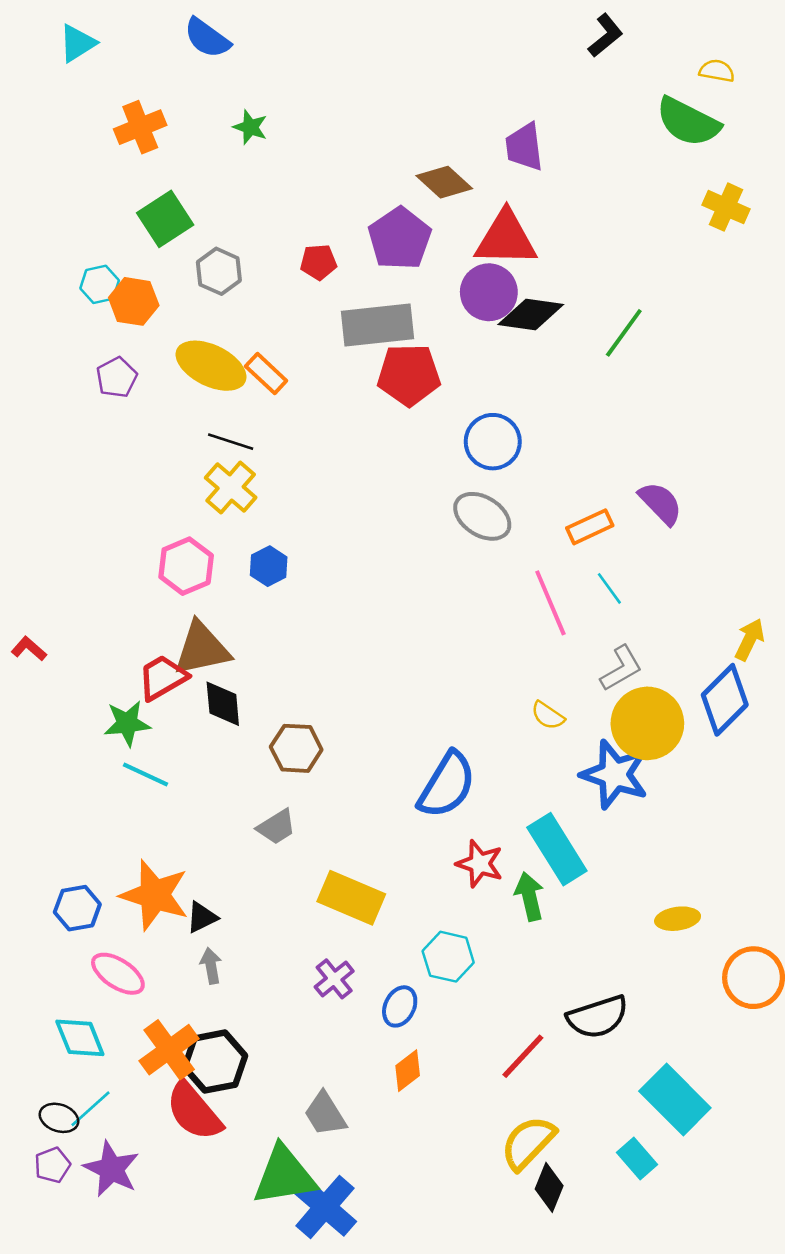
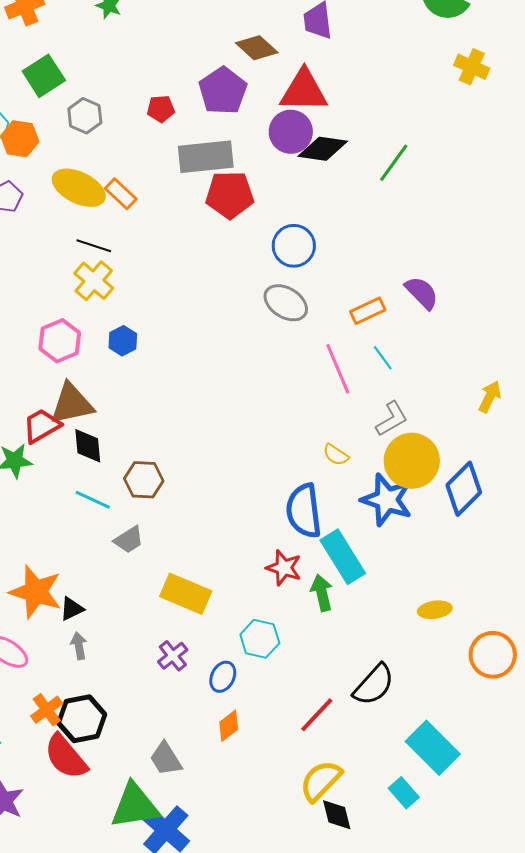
blue diamond: (725, 700) -> (464, 489), moved
cyan line: (145, 775) -> (93, 500), moved
blue semicircle: (447, 785) -> (304, 511), moved, turned 142
black semicircle: (598, 1017) -> (374, 685), turned -30
orange cross: (169, 1050) -> (47, 710), size x0.7
black diamond: (549, 1187) -> (337, 815), turned -36

